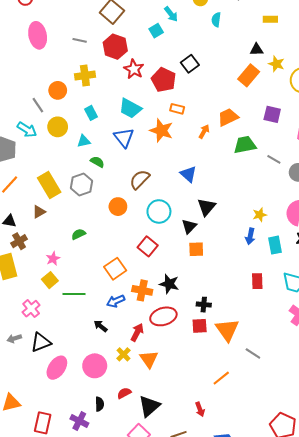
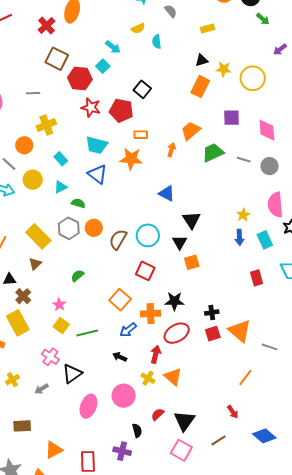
red hexagon: (115, 47) -> (80, 78), moved
brown semicircle: (140, 179) -> (118, 239), moved
orange circle: (118, 207) -> (94, 228), moved
black triangle: (41, 342) -> (72, 374), moved

